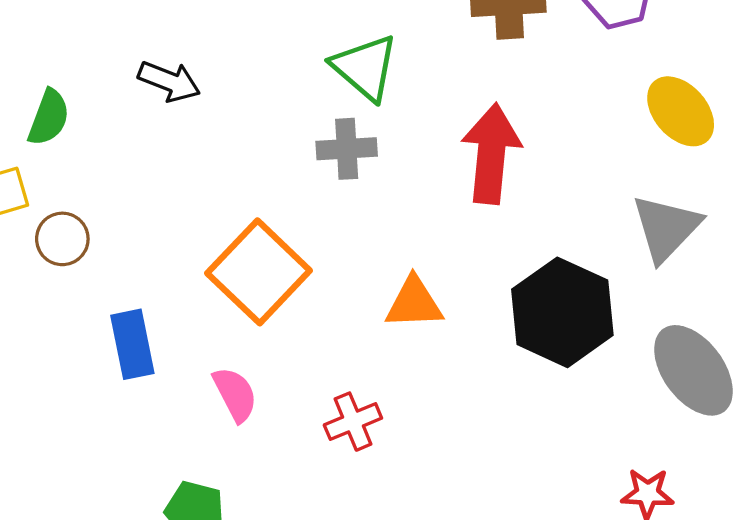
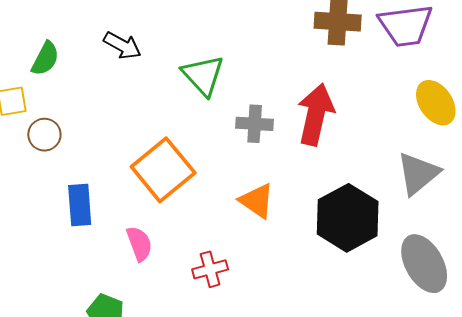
green triangle: (365, 67) -> (203, 75), moved
gray cross: (347, 149) -> (255, 124), moved
orange triangle: (414, 303) -> (257, 201), turned 30

